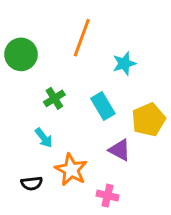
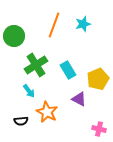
cyan star: (124, 63) -> (83, 24), moved
green cross: (54, 98) -> (36, 65), size x1.6
pink cross: (108, 196) -> (99, 129), moved

